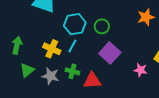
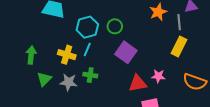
pink star: (141, 70) -> (158, 76), moved
red triangle: (92, 81) -> (138, 83), moved

